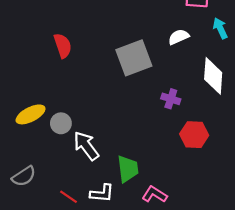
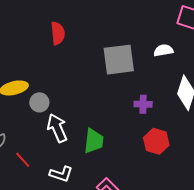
purple cross: (171, 99) -> (143, 104), turned -30
green trapezoid: (128, 169) -> (94, 141), moved
red line: (68, 197) -> (23, 160), moved

